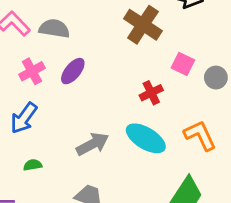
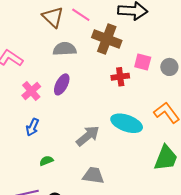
gray semicircle: (54, 29) -> (65, 49), moved
red cross: (151, 93) -> (120, 77), moved, turned 30
blue arrow: (24, 118) -> (32, 127), size x0.7

